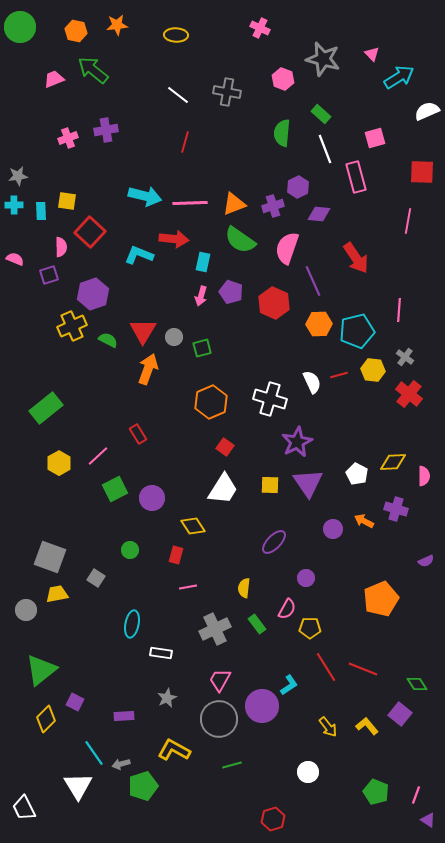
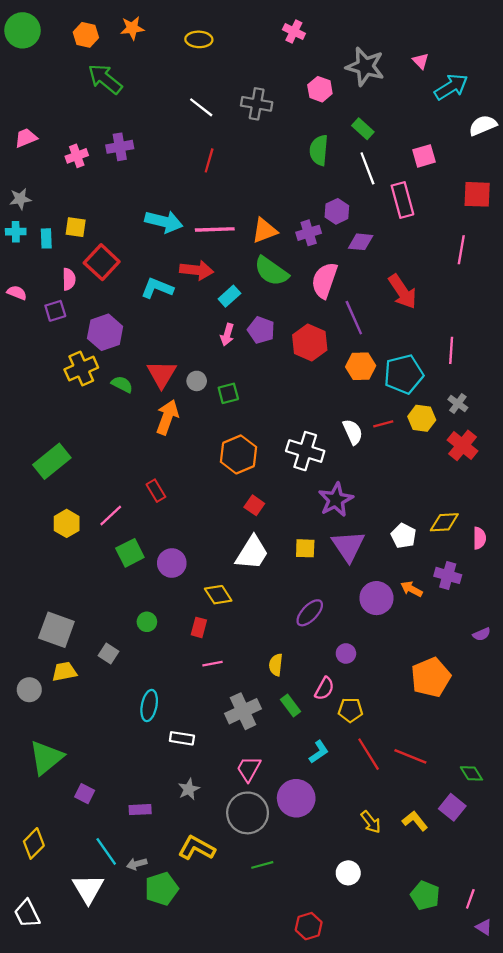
pink trapezoid: (54, 79) -> (26, 138), moved
cyan rectangle: (203, 262) -> (229, 296), turned 36
purple circle: (333, 529) -> (376, 598), size x1.5
cyan L-shape: (289, 685) -> (319, 752), moved
yellow diamond: (46, 719) -> (34, 843), moved

